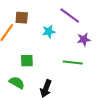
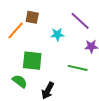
green square: (27, 61) -> (32, 61), size x1.5

